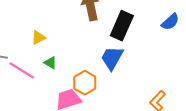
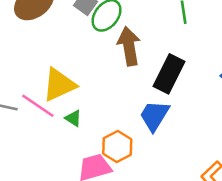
yellow triangle: (38, 38) -> (59, 85), size x1.8
pink line: (22, 70) -> (38, 106), moved

